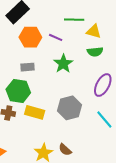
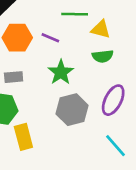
gray hexagon: (70, 108) -> (72, 110), moved
yellow rectangle: (35, 112) -> (23, 137), turned 60

